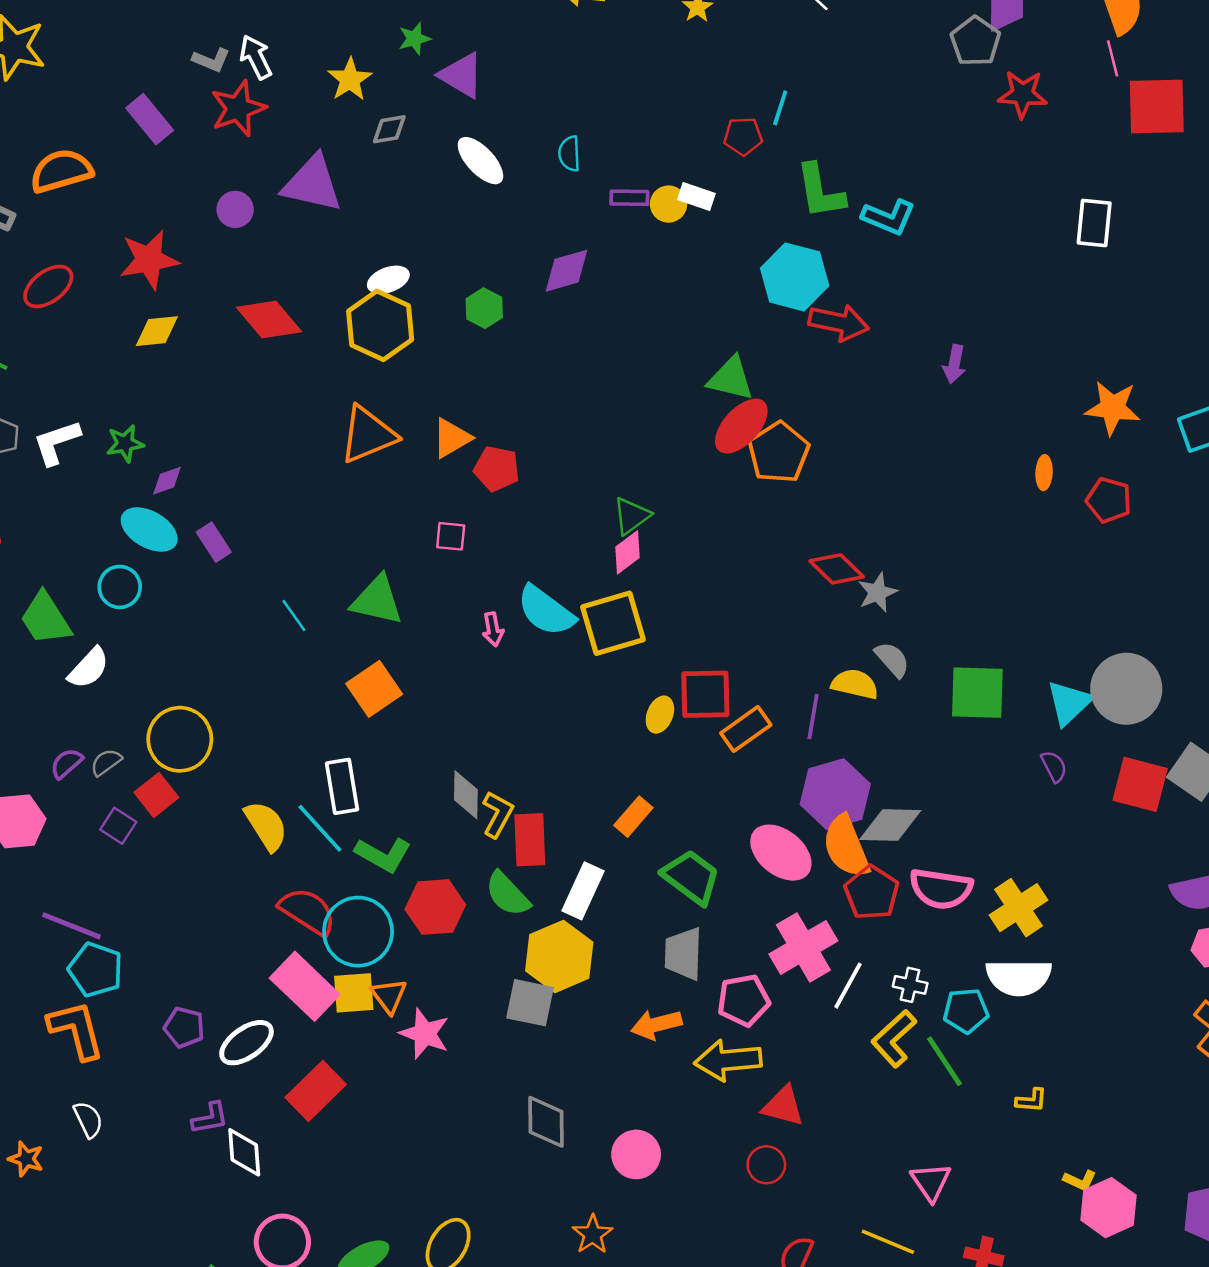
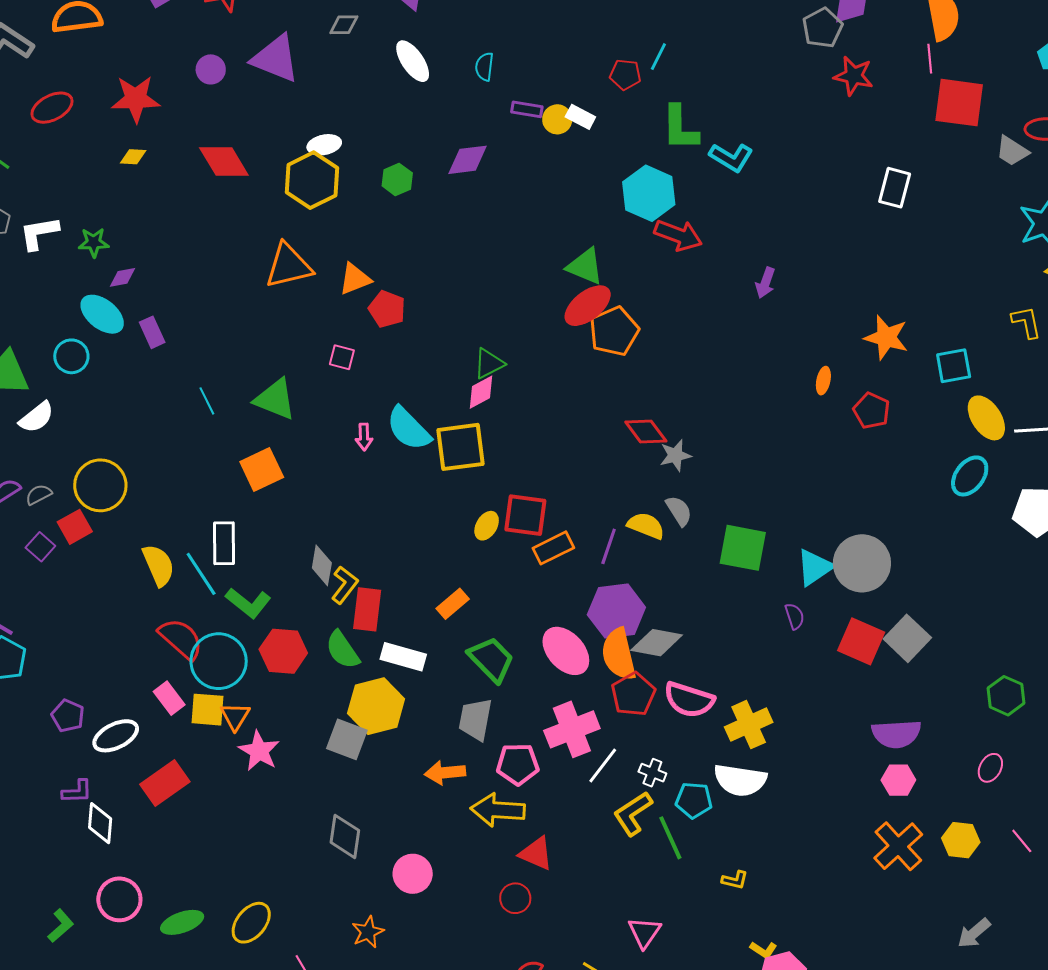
yellow diamond: (157, 331) -> (133, 157), size x0.7
white rectangle: (583, 891) -> (403, 657), turned 72
pink rectangle: (305, 986) -> (169, 698), size x0.6

